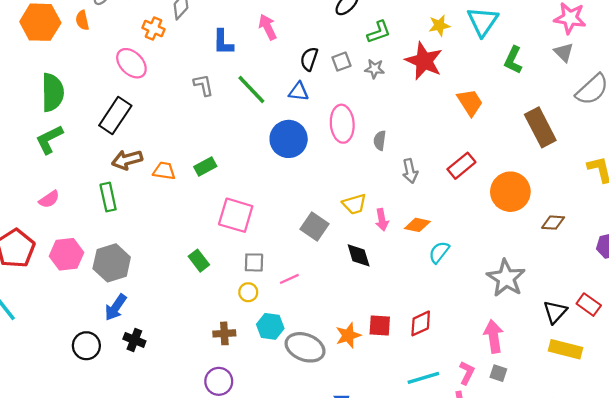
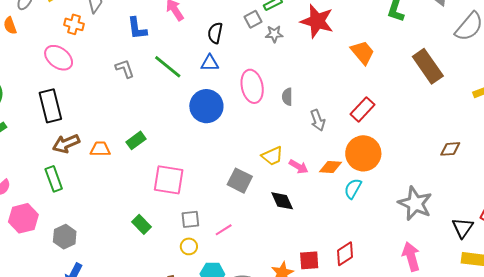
gray square: (342, 62) -> (253, 19), moved
black rectangle: (115, 115) -> (50, 106), turned -40
orange circle: (510, 192) -> (363, 153), moved
pink arrow: (382, 220) -> (299, 167), turned -42
pink hexagon: (66, 254) -> (23, 218), moved
gray hexagon: (112, 263) -> (65, 237), size x0.7

